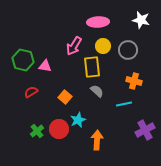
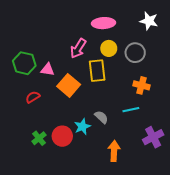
gray semicircle: (97, 91) -> (101, 117), moved
orange square: (65, 97) -> (69, 85), moved, size x1.5
orange arrow: (97, 140) -> (114, 151), moved

